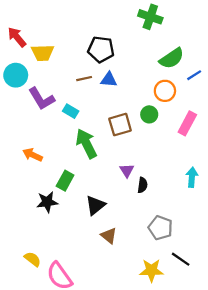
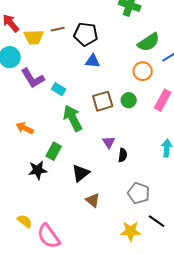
brown line: (84, 79) -> (58, 29), moved
green circle: (149, 114) -> (129, 100), moved

